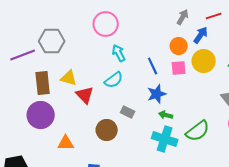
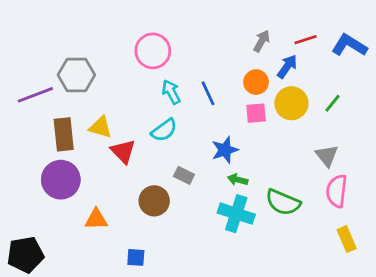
blue line: (153, 66) -> (208, 93), moved
green semicircle: (198, 131) -> (283, 202), turned 60

